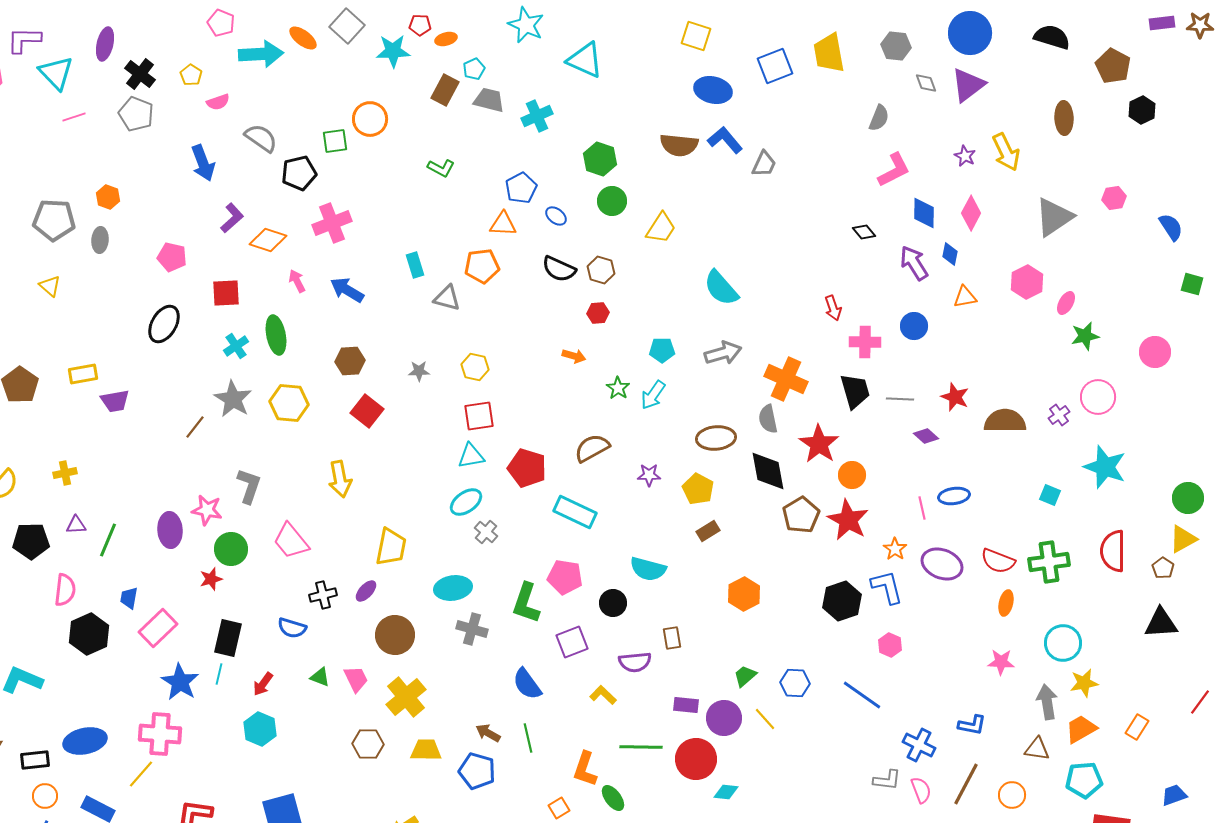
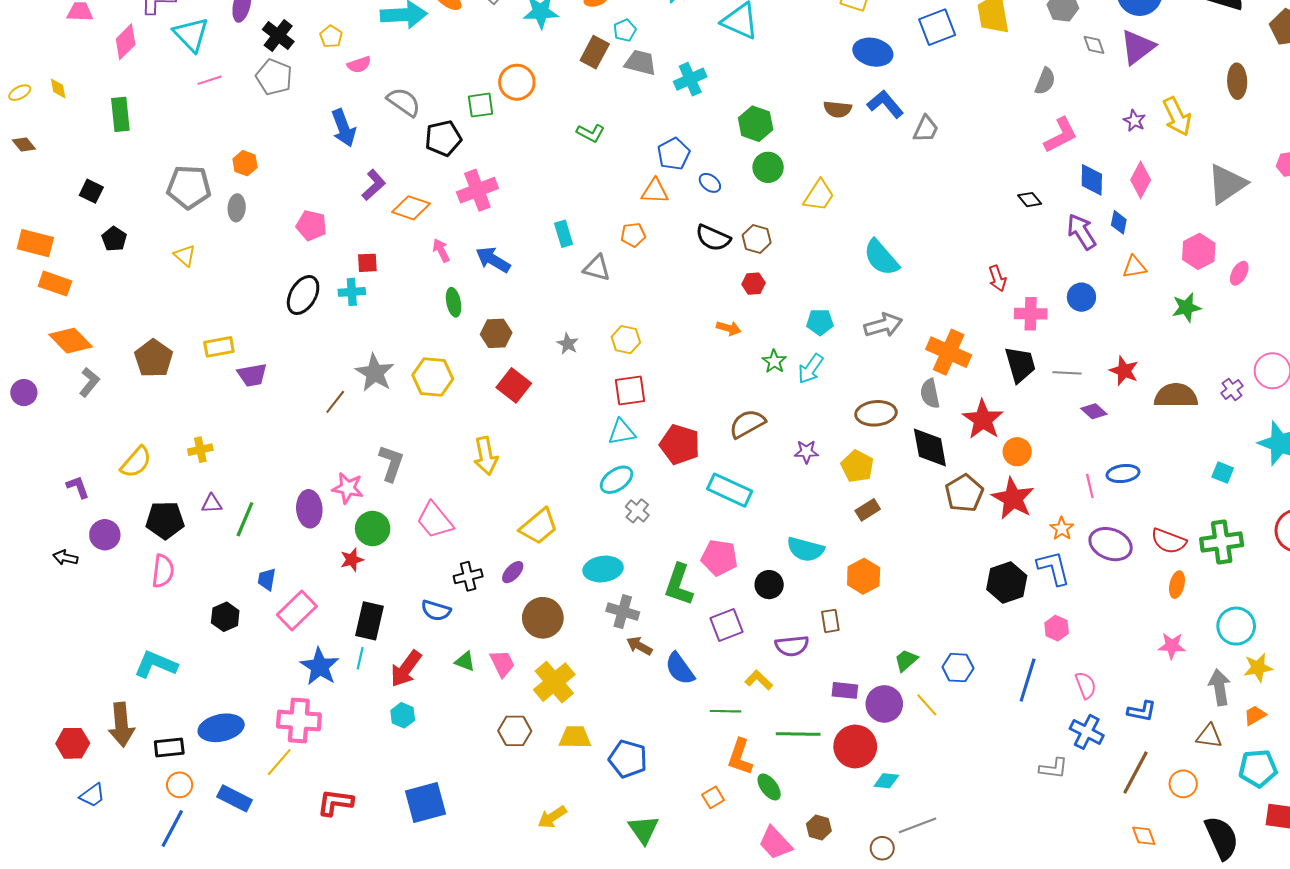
brown semicircle: (679, 145) -> (838, 109), size x0.7
orange pentagon: (482, 266) -> (633, 235), size x0.7
red square: (226, 293) -> (367, 263), size x0.7
green ellipse: (276, 335) -> (454, 302), moved, size x0.7
green star: (1085, 336) -> (1186, 307), moved
cyan cross: (236, 346) -> (352, 292), moved, turned 30
gray star: (419, 371) -> (568, 344), turned 30
yellow trapezoid: (391, 547) -> (539, 526), turned 39
pink semicircle: (65, 590) -> (163, 571), moved
orange hexagon: (744, 594) -> (864, 576), moved
black hexagon: (89, 634) -> (225, 617), size x0.7
red arrow: (263, 684) -> (406, 669), size x1.5
blue line: (862, 695) -> (1028, 680), turned 72
cyan hexagon: (260, 729) -> (403, 715), size x0.7
orange trapezoid: (1081, 729) -> (1255, 715), size x0.7
brown arrow: (488, 733) -> (639, 646), moved
green line: (528, 738) -> (725, 711), moved, turned -76
pink semicircle: (921, 790) -> (1086, 685), moved

